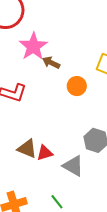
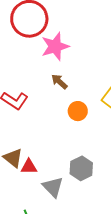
pink star: (33, 46) -> (55, 46), moved

